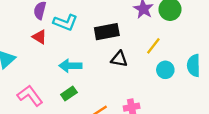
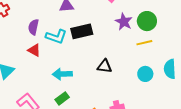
black rectangle: (107, 32) -> (82, 31), moved
yellow line: (153, 46) -> (144, 43), moved, turned 42

